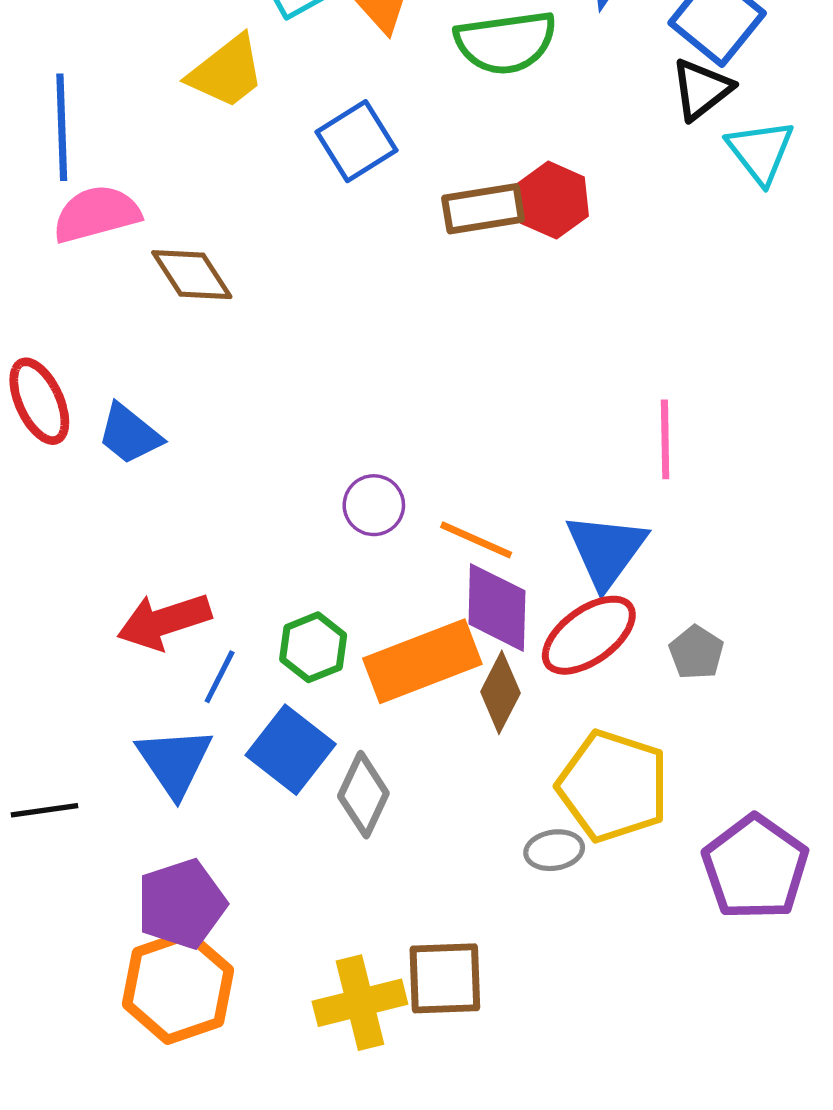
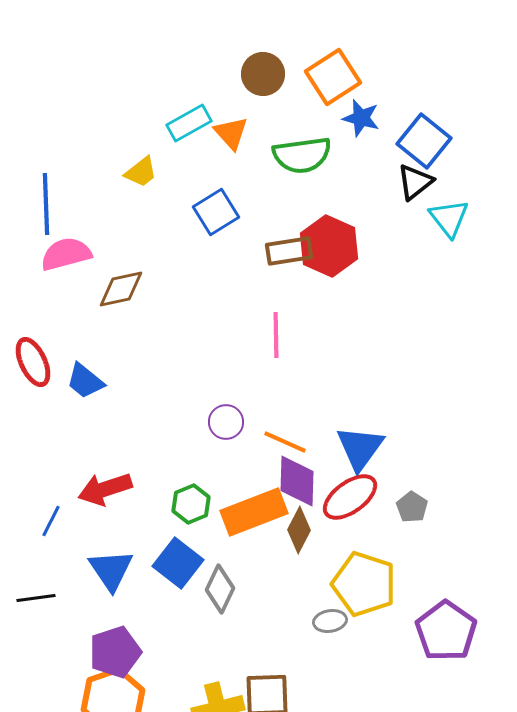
yellow trapezoid: (227, 72) -> (141, 172), size x0.7
red hexagon: (552, 200) -> (329, 246), size x1.4
brown diamond: (192, 275) -> (121, 289), turned -69
pink line: (665, 439) -> (276, 335), moved
blue line: (220, 677) -> (51, 521), moved

